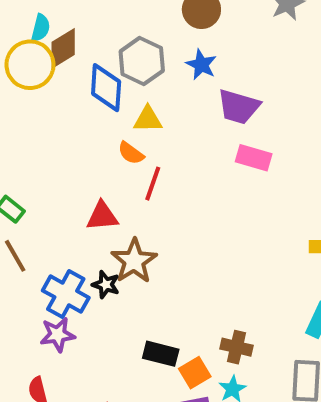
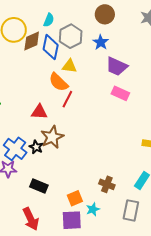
cyan semicircle: (41, 28) -> (49, 20), moved
brown diamond: (63, 48) -> (32, 41), moved
orange semicircle: (131, 153) -> (58, 82), size x1.5
brown cross: (237, 347) -> (107, 184), moved
black rectangle: (161, 354) -> (39, 186), moved

